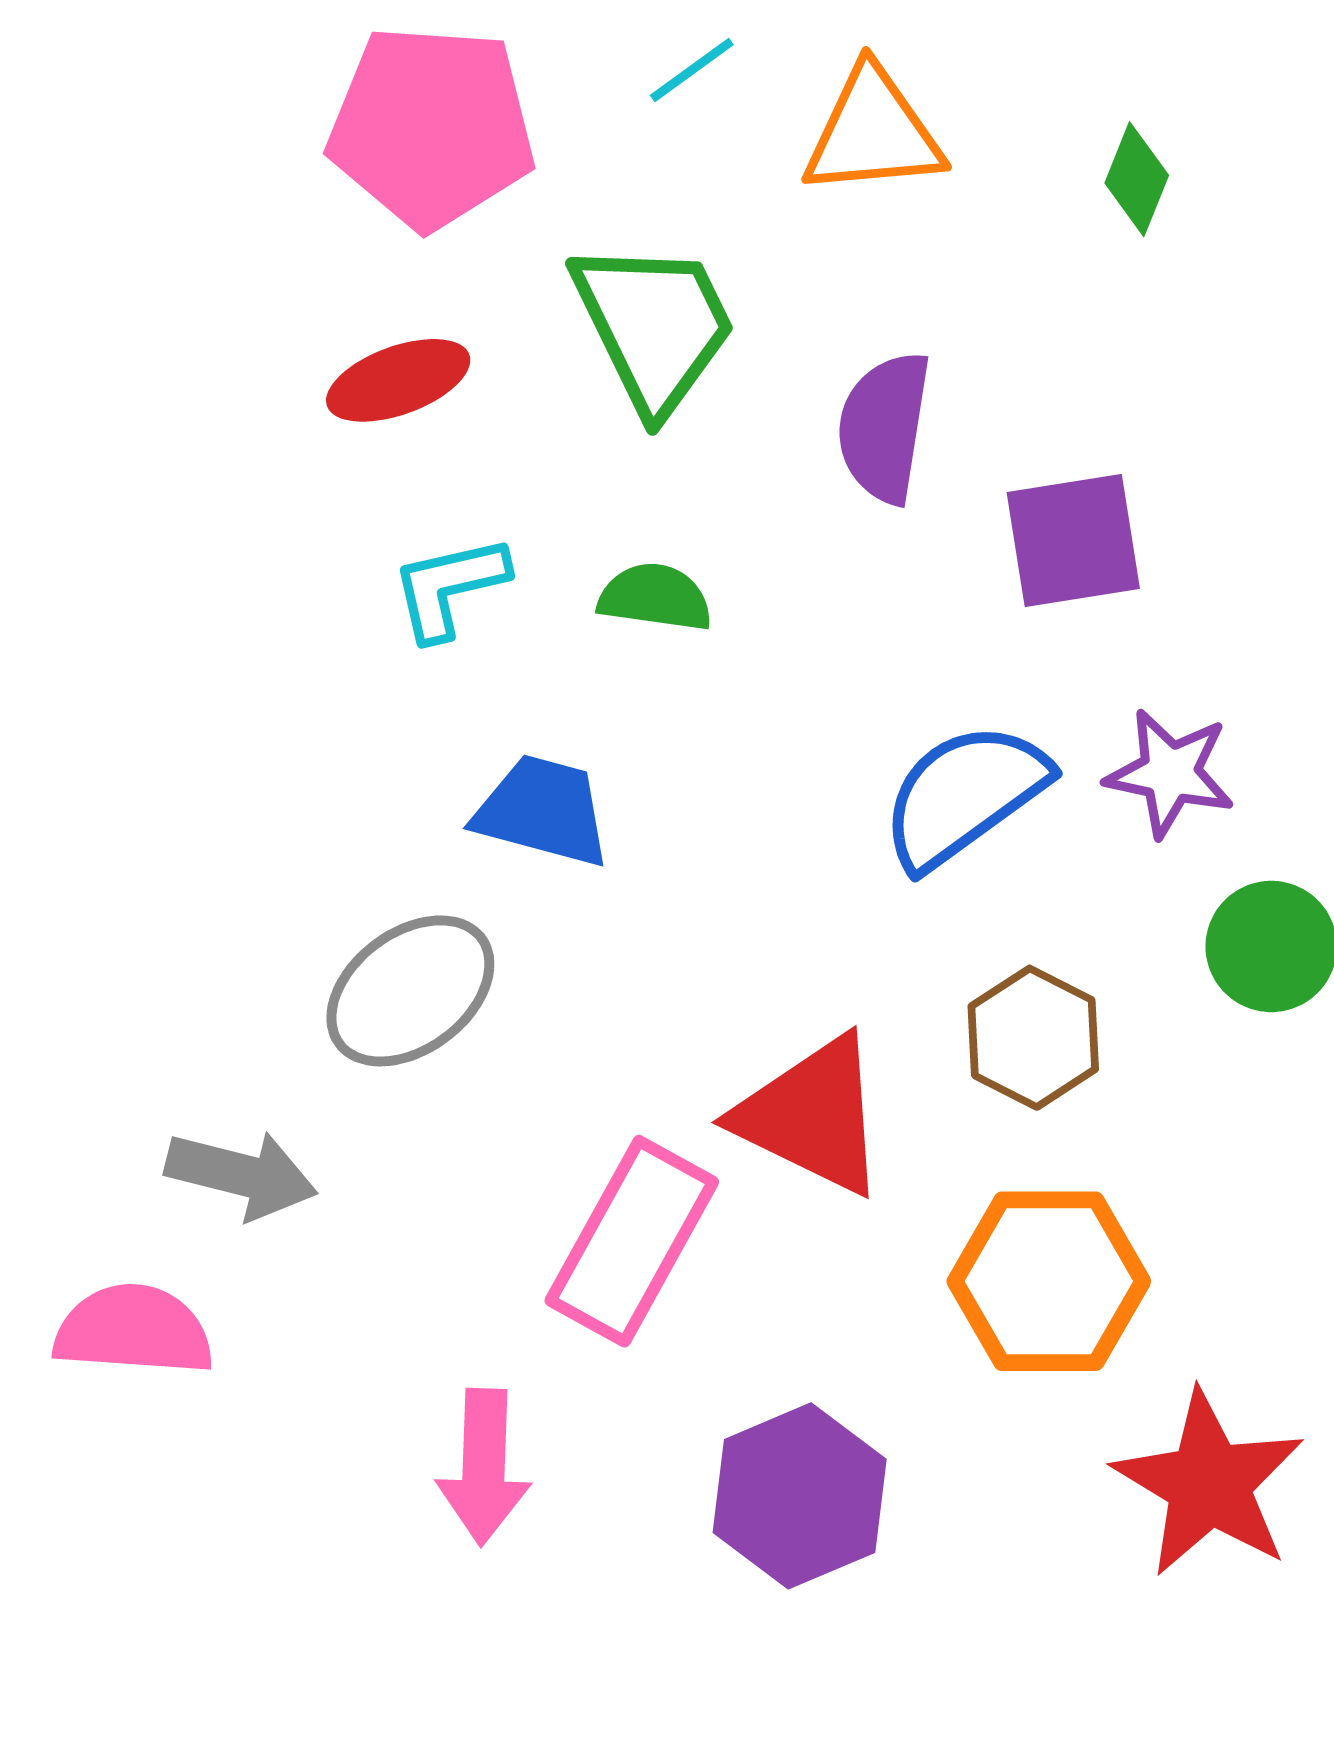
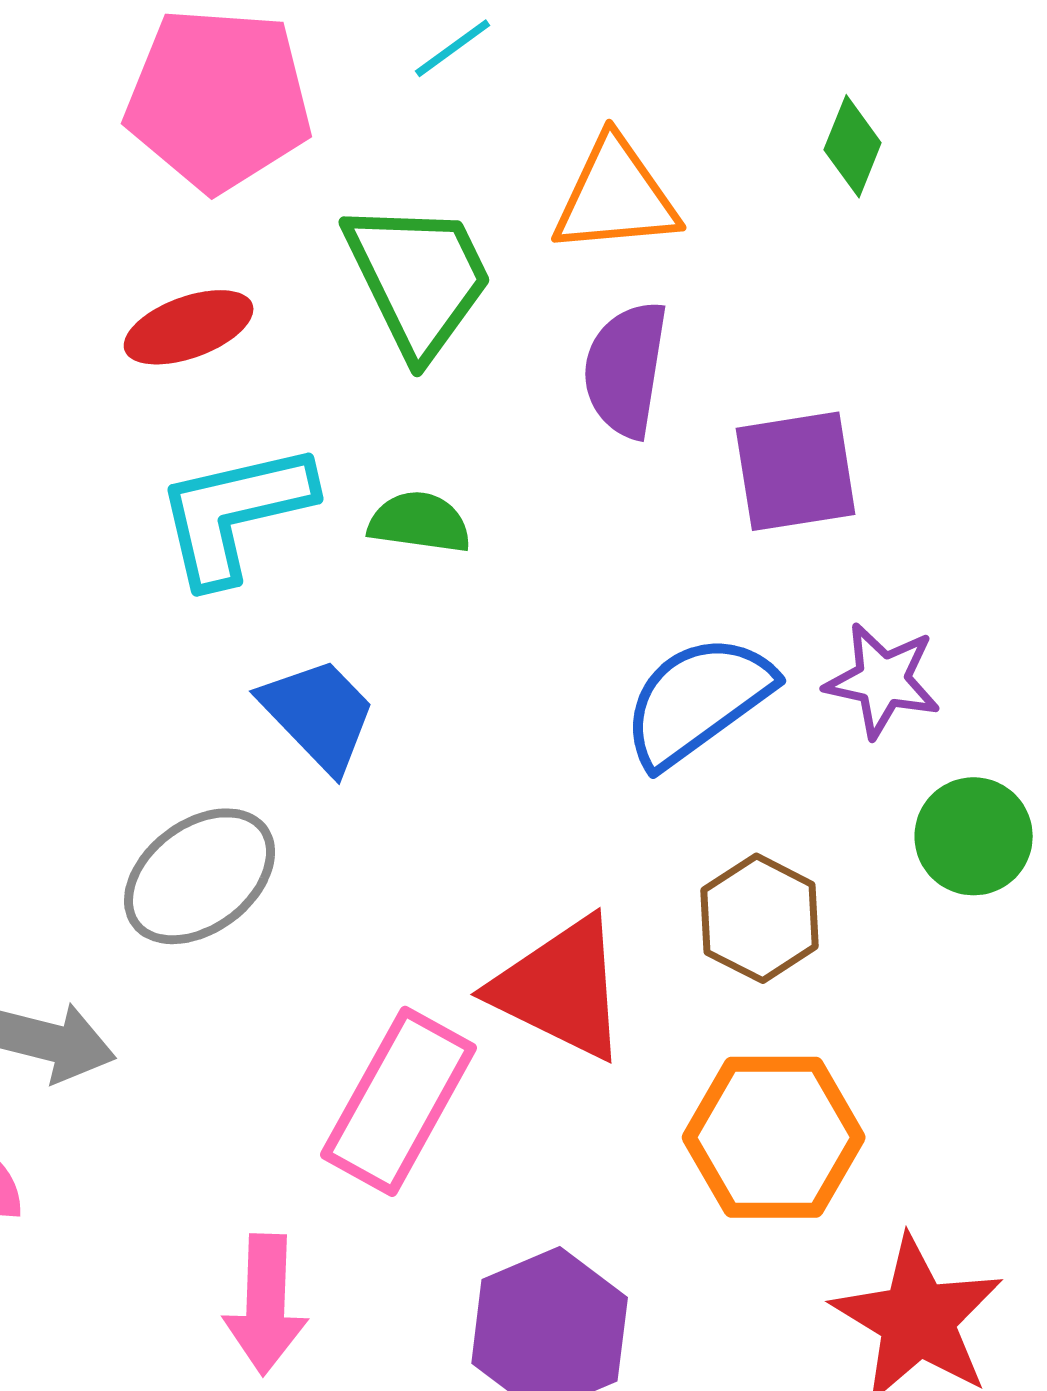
orange triangle: (873, 132) -> (616, 196), moved
cyan L-shape: (449, 587) -> (235, 513), size x1.5
blue trapezoid: (543, 811) -> (319, 714), turned 31

